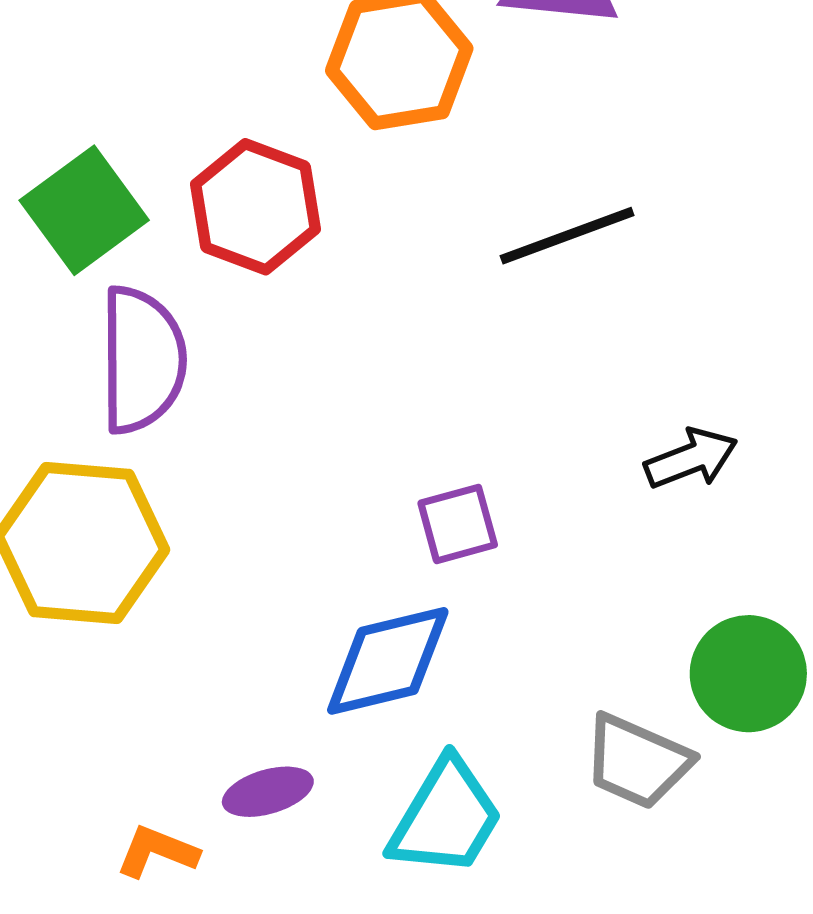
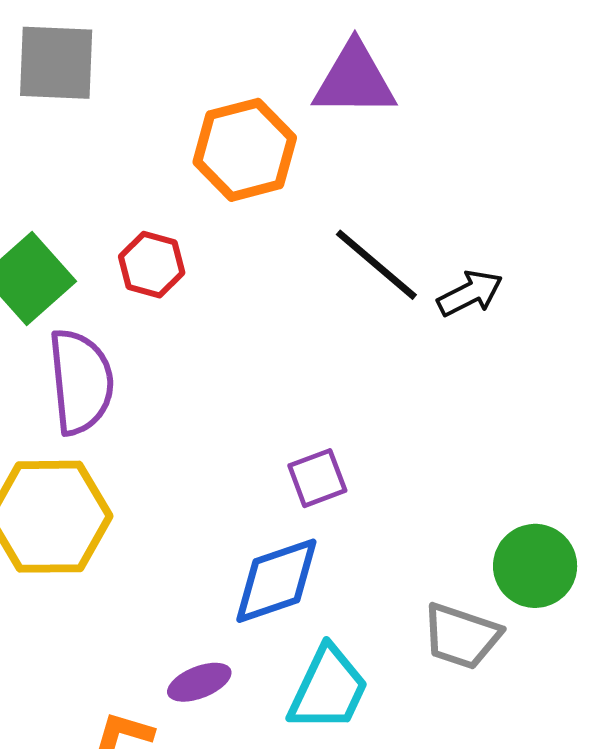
red hexagon: (255, 207) -> (152, 265), size x0.7
black line: (567, 236) -> (376, 265), turned 66
black arrow: (691, 459) -> (470, 293), moved

